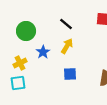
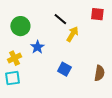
yellow arrow: (67, 46) -> (72, 34), moved
blue square: (70, 74) -> (64, 69), turned 32

